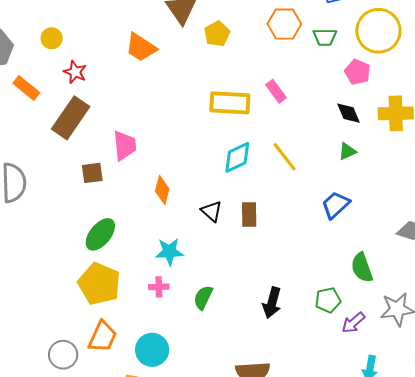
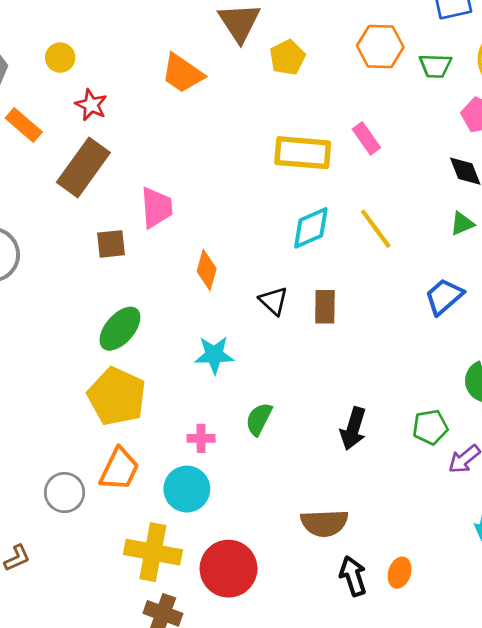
pink cross: (159, 287) -> (201, 438), moved

